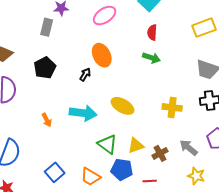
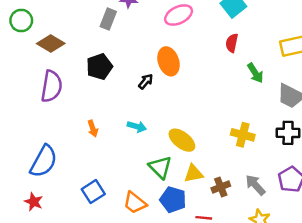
green arrow: (151, 58) -> (255, 73), moved, turned 30
yellow ellipse: (123, 106) -> (182, 140), moved
cyan arrow: (83, 113) -> (137, 127), size x0.6

